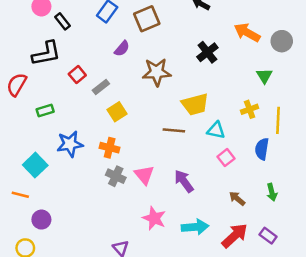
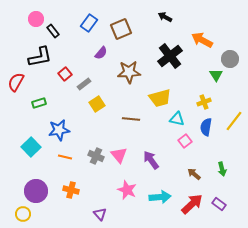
gray circle: (282, 41) -> (230, 59), moved
black cross: (207, 52) -> (170, 56), size x1.4
yellow line: (278, 120) -> (234, 121), moved, turned 35
brown line: (174, 130) -> (131, 119), moved
orange cross: (110, 148) -> (71, 190), moved
blue semicircle: (262, 149) -> (206, 127), moved
orange line: (20, 195) -> (65, 157), moved
purple circle: (41, 220) -> (36, 191), size x1.5

